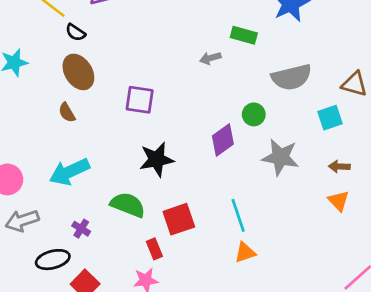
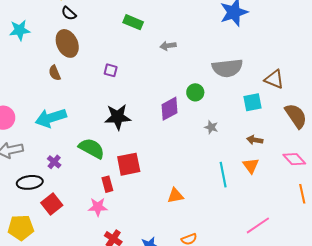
green rectangle: (244, 35) -> (133, 22), moved
purple square: (140, 100) -> (111, 70), size x0.6
gray star: (280, 157) -> (211, 127), size x0.5
cyan line: (238, 215) -> (223, 175), moved

